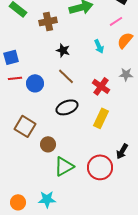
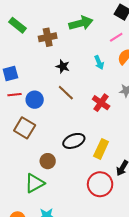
black ellipse: (67, 107) -> (74, 141), moved
yellow rectangle: (101, 118) -> (101, 149), moved
brown square: (25, 126) -> (25, 128), moved
green triangle: (64, 166) -> (35, 183), moved

